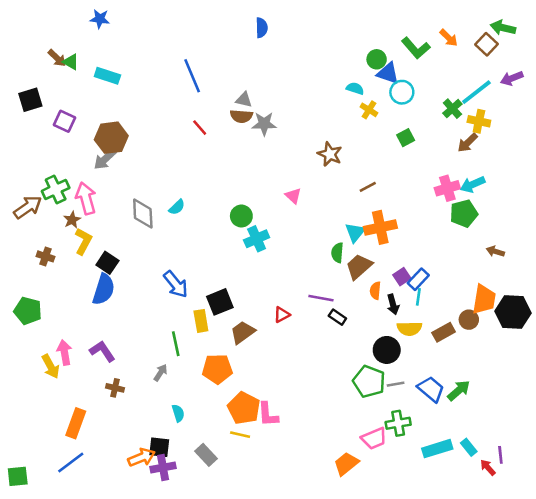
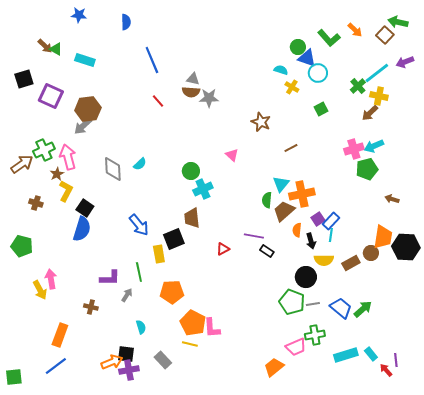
blue semicircle: (262, 28) -> (126, 22), moved
purple square: (64, 121) -> (51, 96), size x1.4
orange cross: (380, 227) -> (302, 194), moved
brown trapezoid: (243, 332) -> (192, 218), moved, turned -60
purple L-shape: (102, 351) -> (110, 278), moved, turned 125

